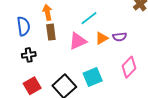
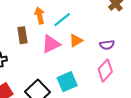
orange arrow: (47, 12) -> (40, 16), moved
purple semicircle: (120, 37) -> (107, 45), moved

